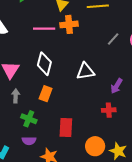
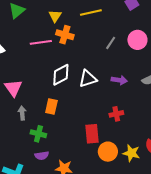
orange cross: (69, 24) -> (65, 35), turned 30
white diamond: (44, 64) -> (61, 75), moved, turned 55
purple arrow: (117, 86) -> (119, 80), moved, turned -105
red rectangle: (66, 127) -> (92, 134), moved

